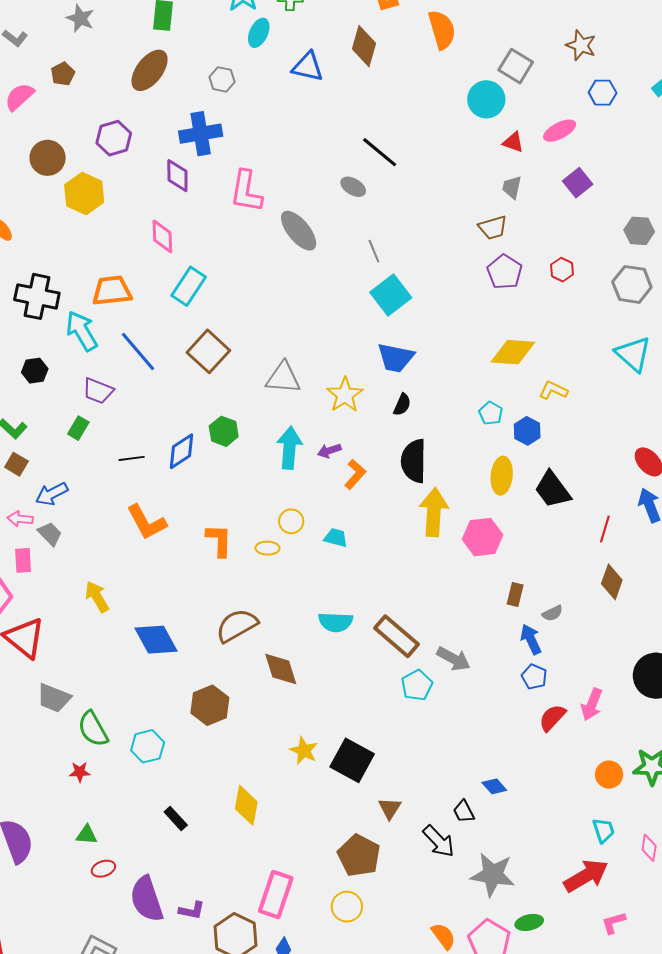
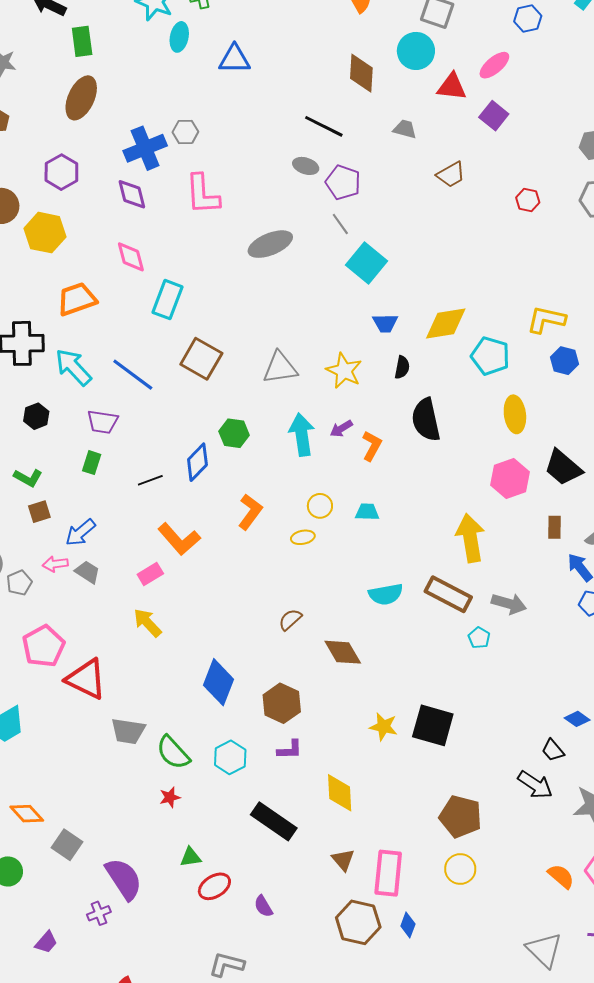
brown diamond: (364, 46) -> (361, 73), moved
gray hexagon: (222, 79) -> (185, 132), moved
red triangle: (513, 142) -> (452, 87), size x1.4
purple square: (578, 183) -> (494, 116), moved
gray trapezoid: (512, 187) -> (405, 129), moved, turned 105
gray ellipse: (299, 231) -> (270, 244), moved, turned -60
purple pentagon: (505, 272) -> (343, 182), moved
orange trapezoid: (112, 291) -> (77, 299), moved
yellow diamond: (513, 352) -> (446, 323), moved
blue trapezoid: (396, 358) -> (385, 323), size x0.7
yellow L-shape: (553, 390) -> (546, 320), size x1.4
cyan pentagon: (491, 413) -> (490, 356), size x1.6
blue hexagon: (527, 431) -> (564, 361), moved
brown square: (16, 464) -> (39, 512), turned -35
black trapezoid: (553, 490) -> (563, 468), moved
yellow arrow: (434, 512) -> (470, 538), moved
orange L-shape: (219, 540) -> (250, 512), moved, turned 48
pink rectangle: (23, 560) -> (150, 574), moved, turned 75
brown semicircle: (237, 625) -> (290, 620), size x0.6
blue diamond: (156, 640) -> (219, 682), moved, turned 63
cyan pentagon: (417, 685) -> (479, 638), size x0.7
brown triangle: (390, 808) -> (343, 860), moved
black rectangle: (176, 818) -> (274, 821), size x1.8
red ellipse: (103, 869) -> (214, 886), size x1.4
purple semicircle: (147, 899) -> (263, 906), size x0.5
purple L-shape: (192, 910) -> (290, 750), moved

